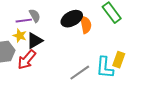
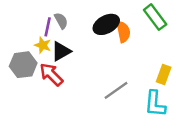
purple line: (24, 21) -> (48, 27), turned -70
red arrow: (27, 60) -> (51, 74), turned 95
cyan L-shape: (105, 68) -> (155, 104), moved

